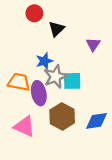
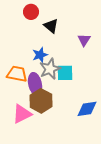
black triangle: (57, 29) -> (51, 26), turned -35
brown hexagon: (62, 116) -> (41, 101), moved
pink triangle: (24, 126) -> (22, 114), turned -50

